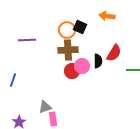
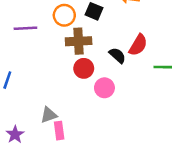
orange circle: (67, 30) -> (64, 15), moved
black semicircle: (98, 61) -> (117, 55), turned -48
pink circle: (82, 66) -> (104, 88), moved

